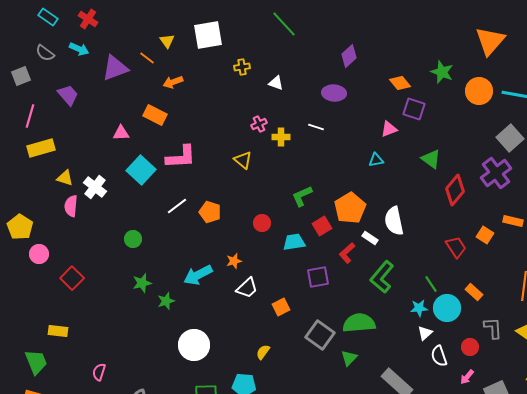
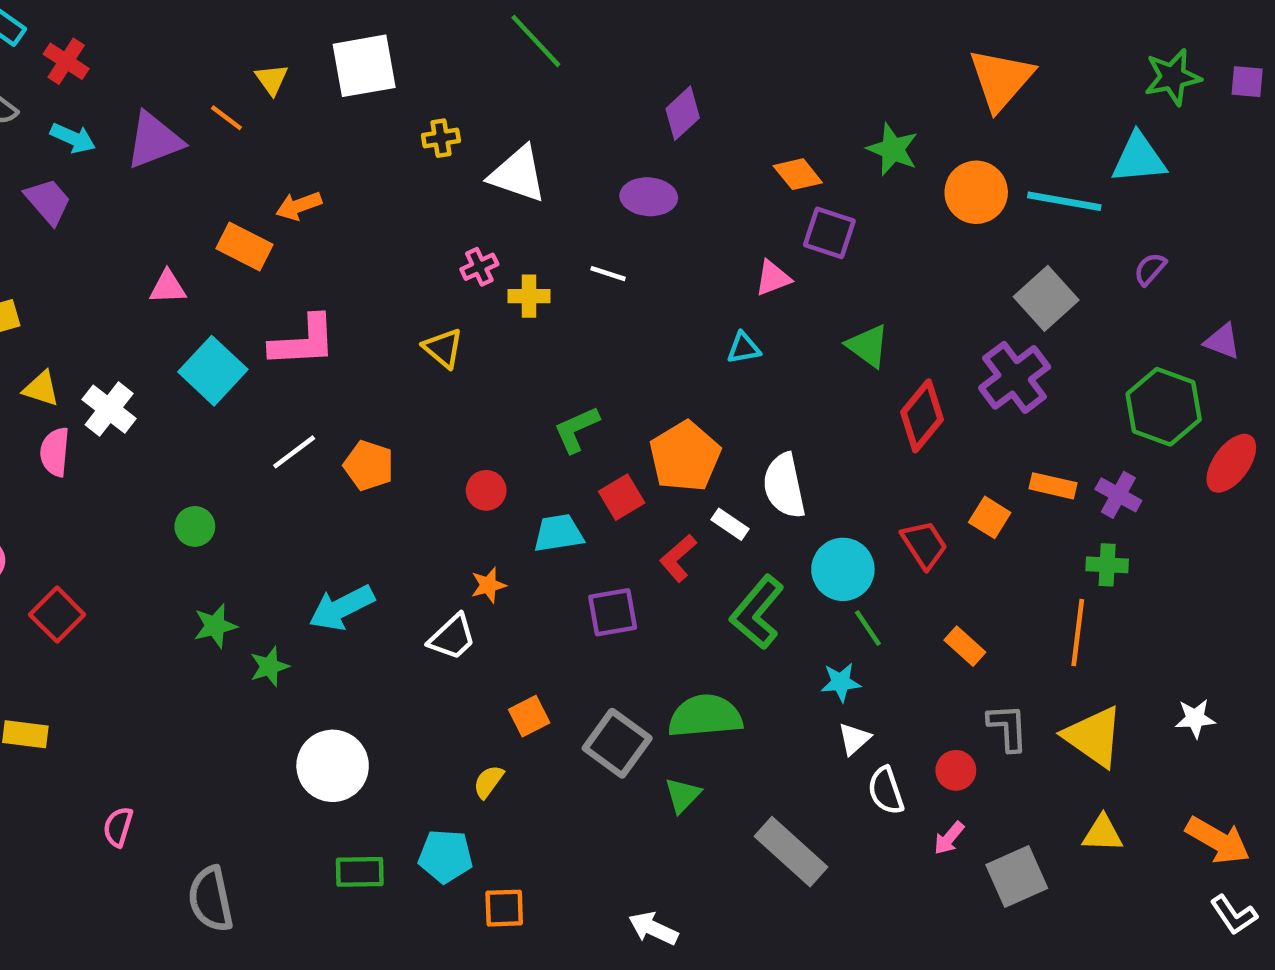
red cross: (88, 19) -> (66, 61), moved
cyan arrow: (79, 49) -> (73, 138), moved
orange arrow: (173, 82) -> (299, 206), moved
white triangle: (276, 83) -> (518, 174), size x1.8
orange star: (234, 261) -> (488, 585), moved
orange square: (281, 307) -> (529, 716), moved
cyan circle: (447, 308) -> (843, 569), moved

